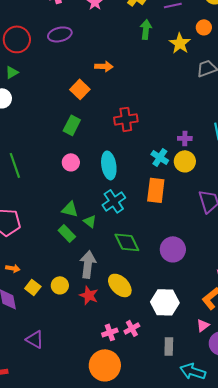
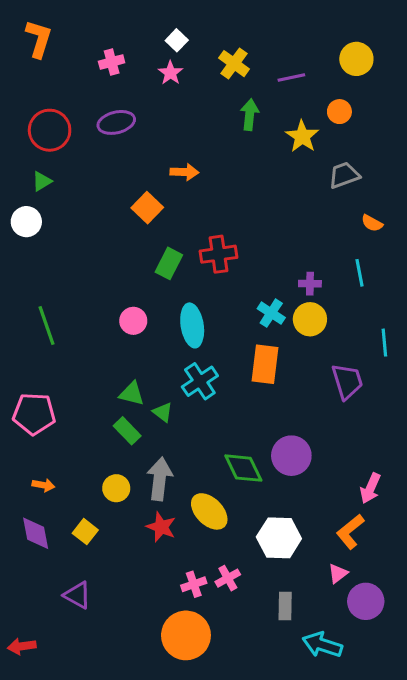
green rectangle: (72, 125) -> (169, 263), moved
green diamond: (127, 242) -> (243, 468), moved
yellow circle: (60, 285) -> (116, 488), moved
yellow square: (33, 287) -> (85, 532), moved

